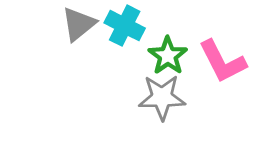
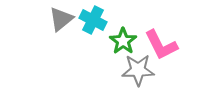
gray star: (162, 97) -> (138, 70), moved

